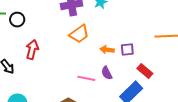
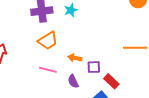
purple square: (127, 49) -> (94, 67), moved
pink line: (86, 78) -> (48, 70), moved

